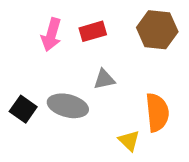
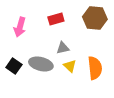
pink arrow: (51, 35) -> (20, 27), moved
yellow triangle: (129, 141) -> (70, 66), moved

